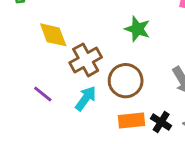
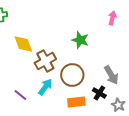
purple line: (43, 94) -> (20, 95), moved
black cross: (161, 122) -> (99, 93), moved

